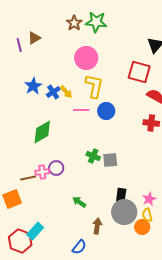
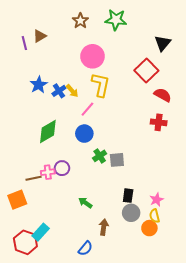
green star: (96, 22) -> (116, 20), moved
red square: (139, 72) -> (146, 71), turned 30
pink line: (81, 110) -> (87, 109), turned -49
blue circle: (106, 111) -> (84, 134), moved
green cross: (93, 156) -> (100, 156), turned 32
gray circle: (124, 212) -> (131, 213), size x0.7

